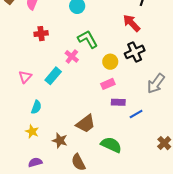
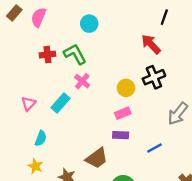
green L-shape: (88, 39) -> (75, 54), moved
purple rectangle: (118, 102) -> (121, 135), moved

